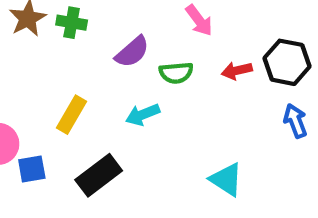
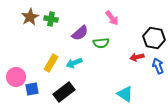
red arrow: (237, 71) -> (137, 57), moved
cyan arrow: (143, 115) -> (74, 63), moved

